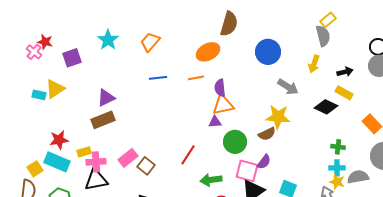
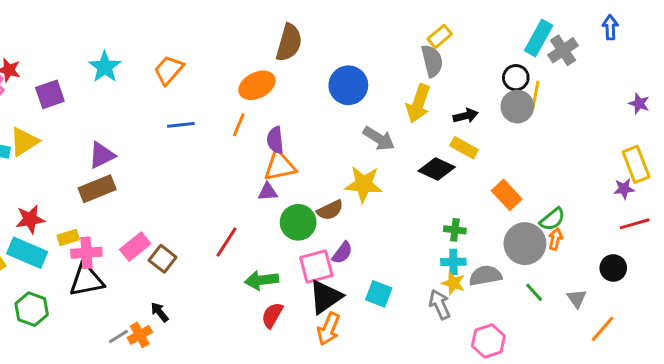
yellow arrow: (314, 64) -> (418, 104), size x1.4
orange line: (196, 78) -> (239, 125), turned -56
brown semicircle: (267, 134) -> (330, 210), moved
pink square: (247, 171) -> (316, 266), turned -30

